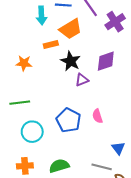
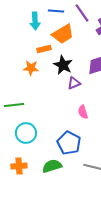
orange star: (24, 63) -> (31, 68), moved
pink semicircle: (98, 116) -> (83, 112), moved
blue pentagon: (68, 120) -> (69, 143), moved

